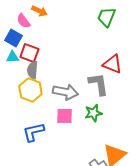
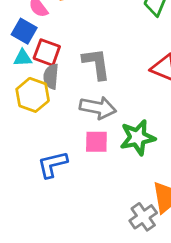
gray L-shape: (98, 84) -> (96, 64), moved
yellow hexagon: (30, 90) -> (33, 95), moved
green star: (93, 113) -> (138, 137), size x1.4

